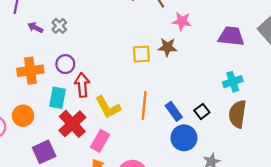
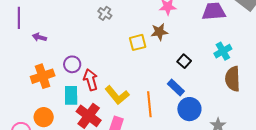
gray cross: (59, 26) -> (105, 13), moved
orange line: (144, 105) -> (149, 104), moved
black square: (202, 111) -> (184, 61), moved

